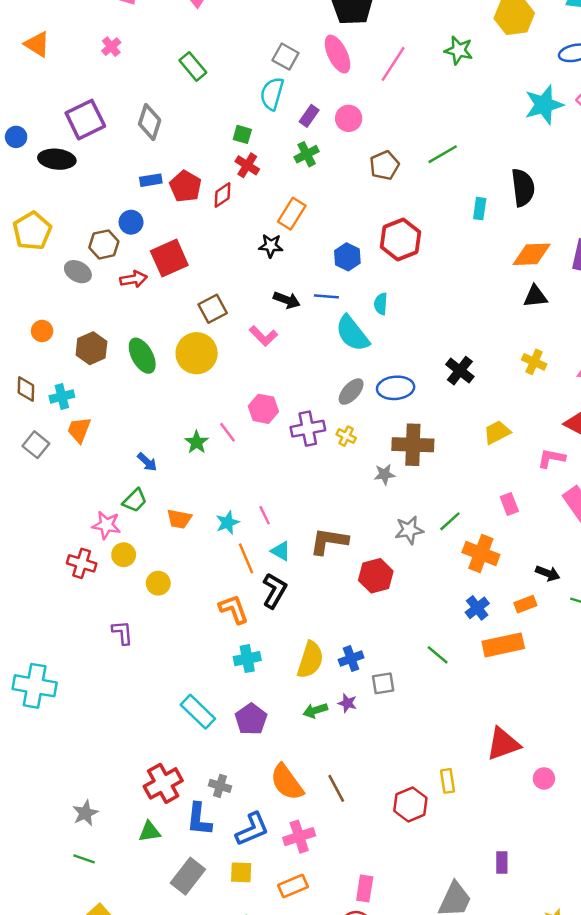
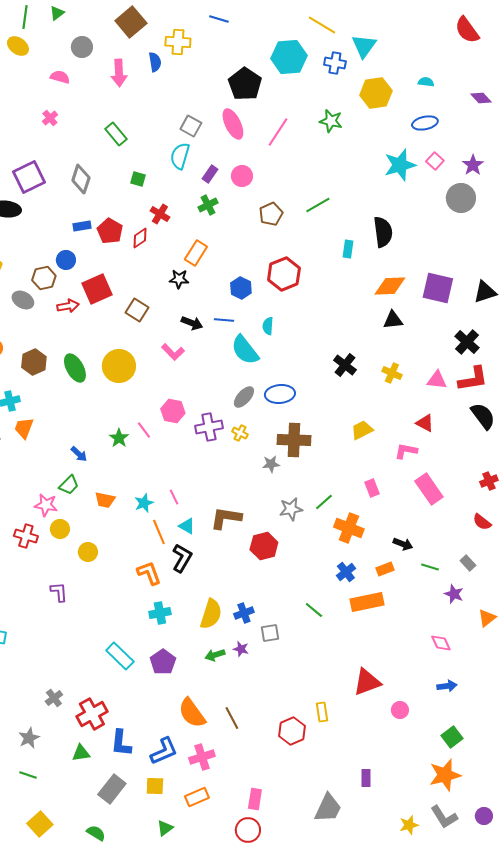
green square: (242, 134) -> (138, 179), moved
brown square: (213, 309) -> (137, 310), moved, turned -30
black cross: (460, 371) -> (345, 365), moved
gray cross: (220, 786) -> (54, 698), moved, turned 36

